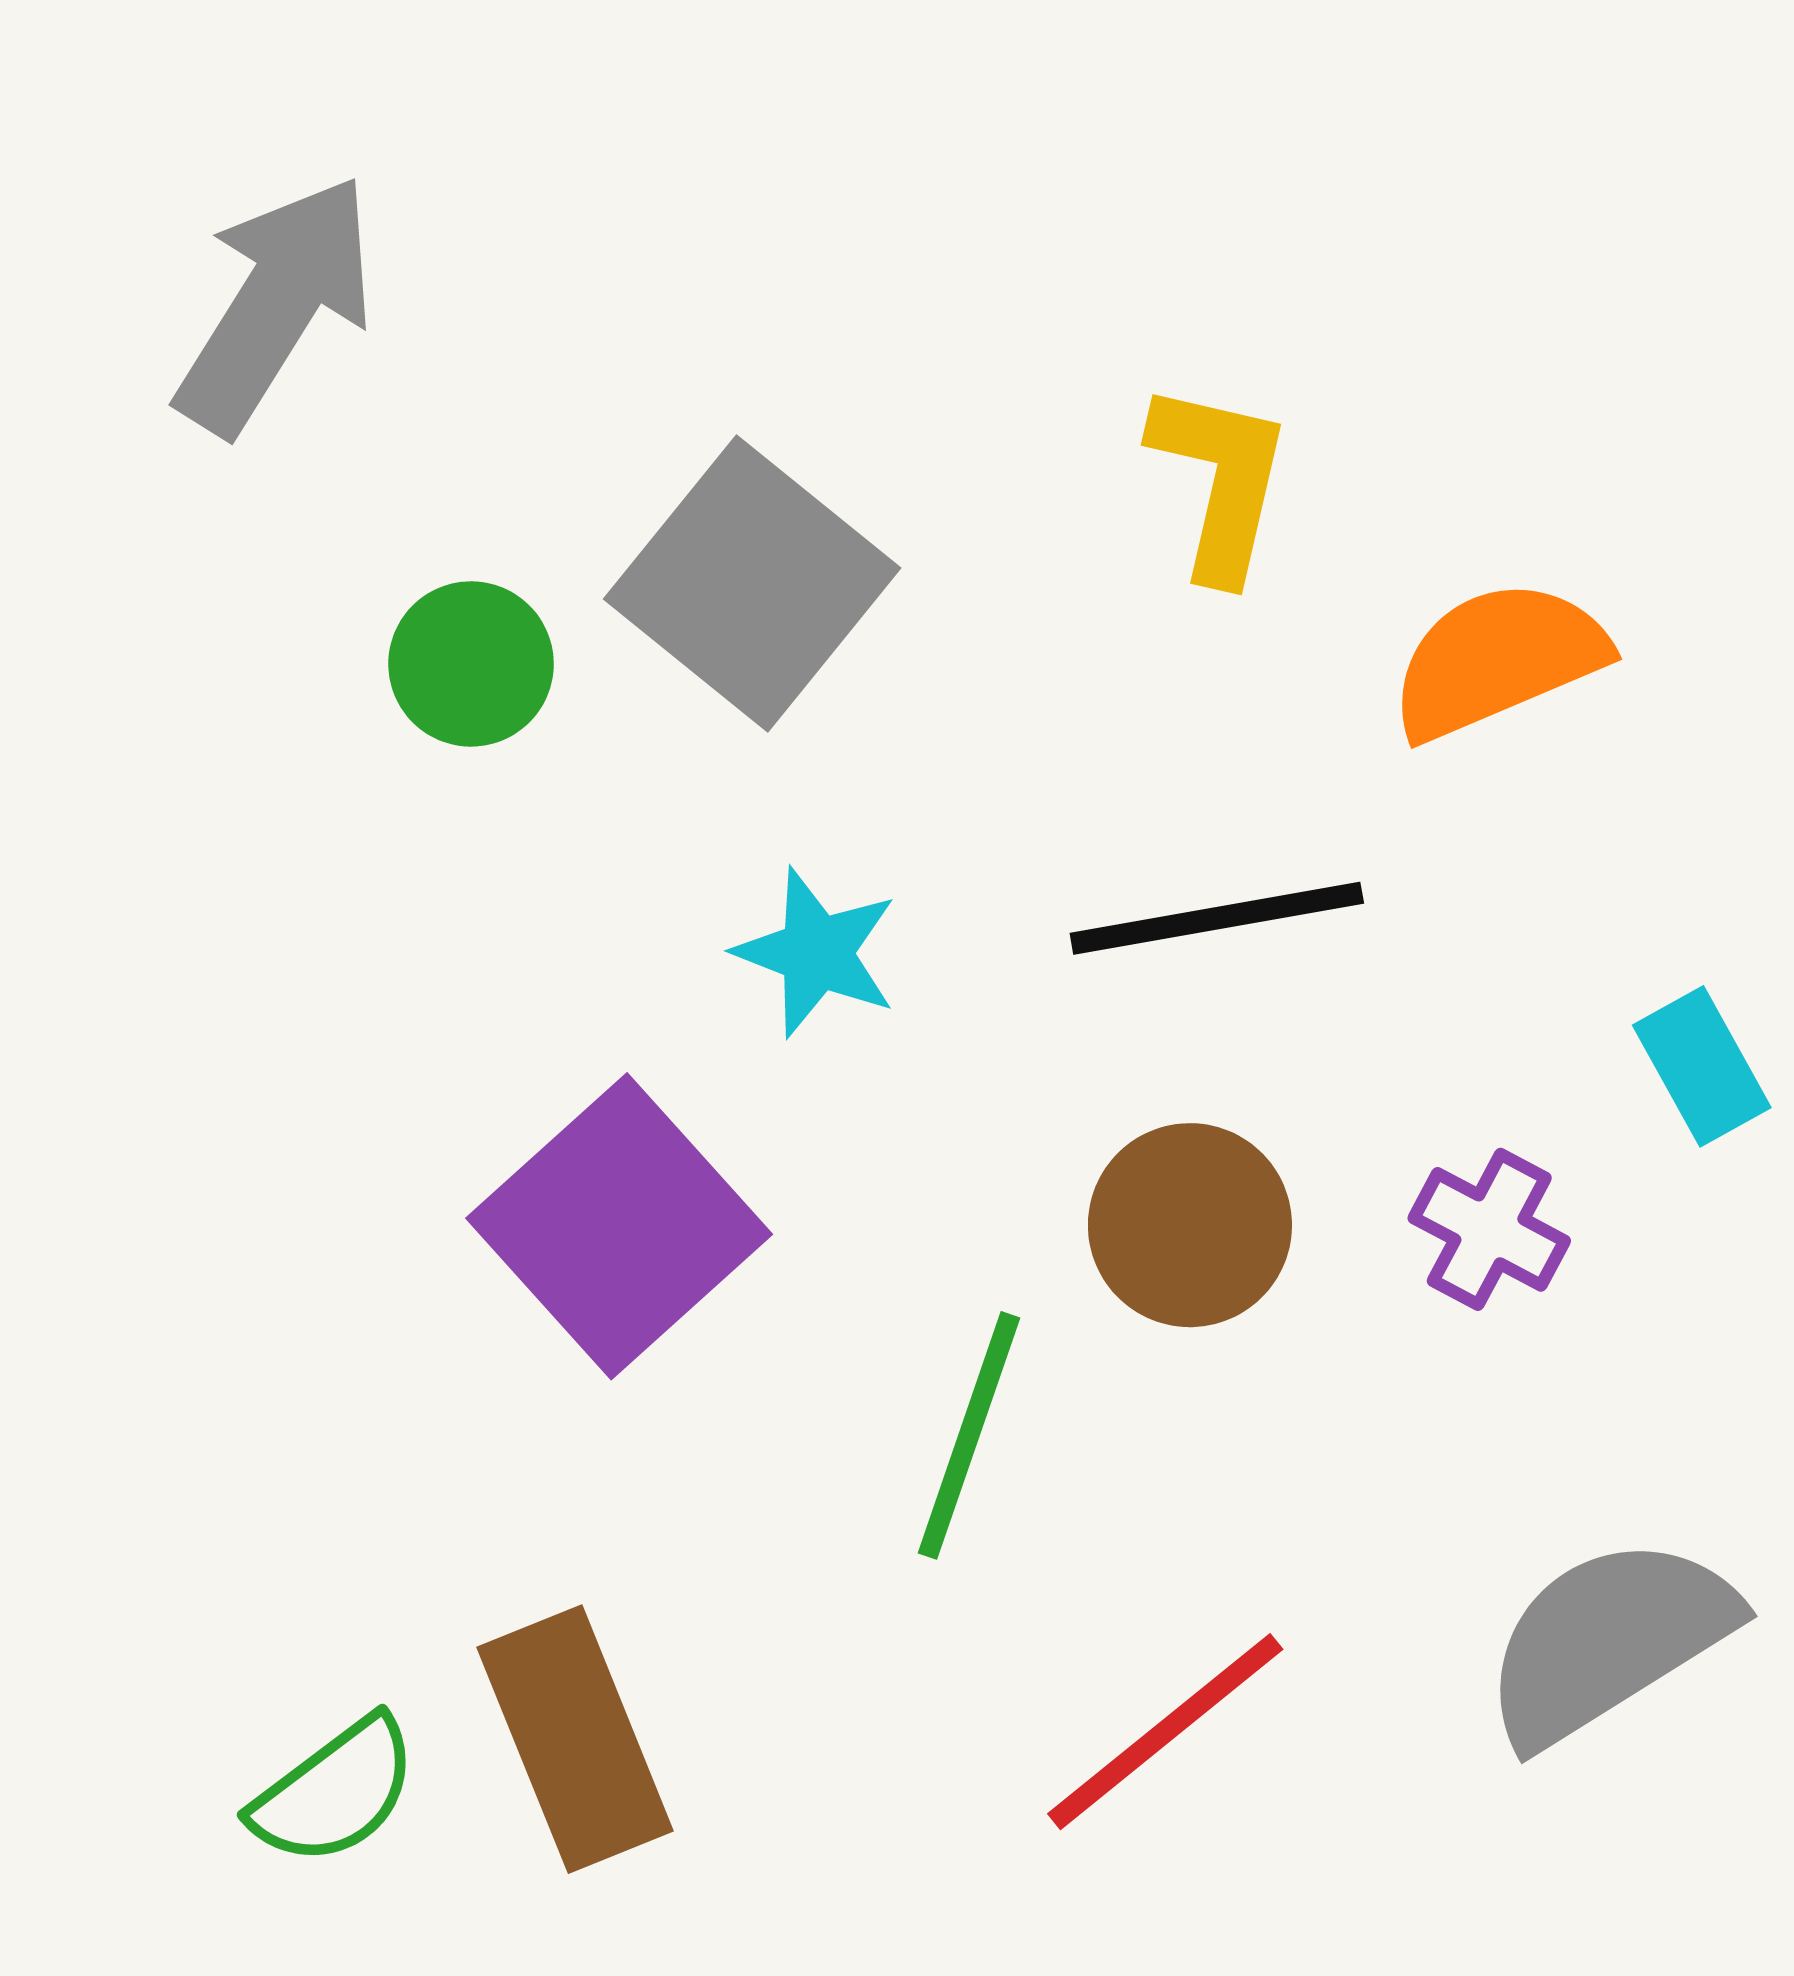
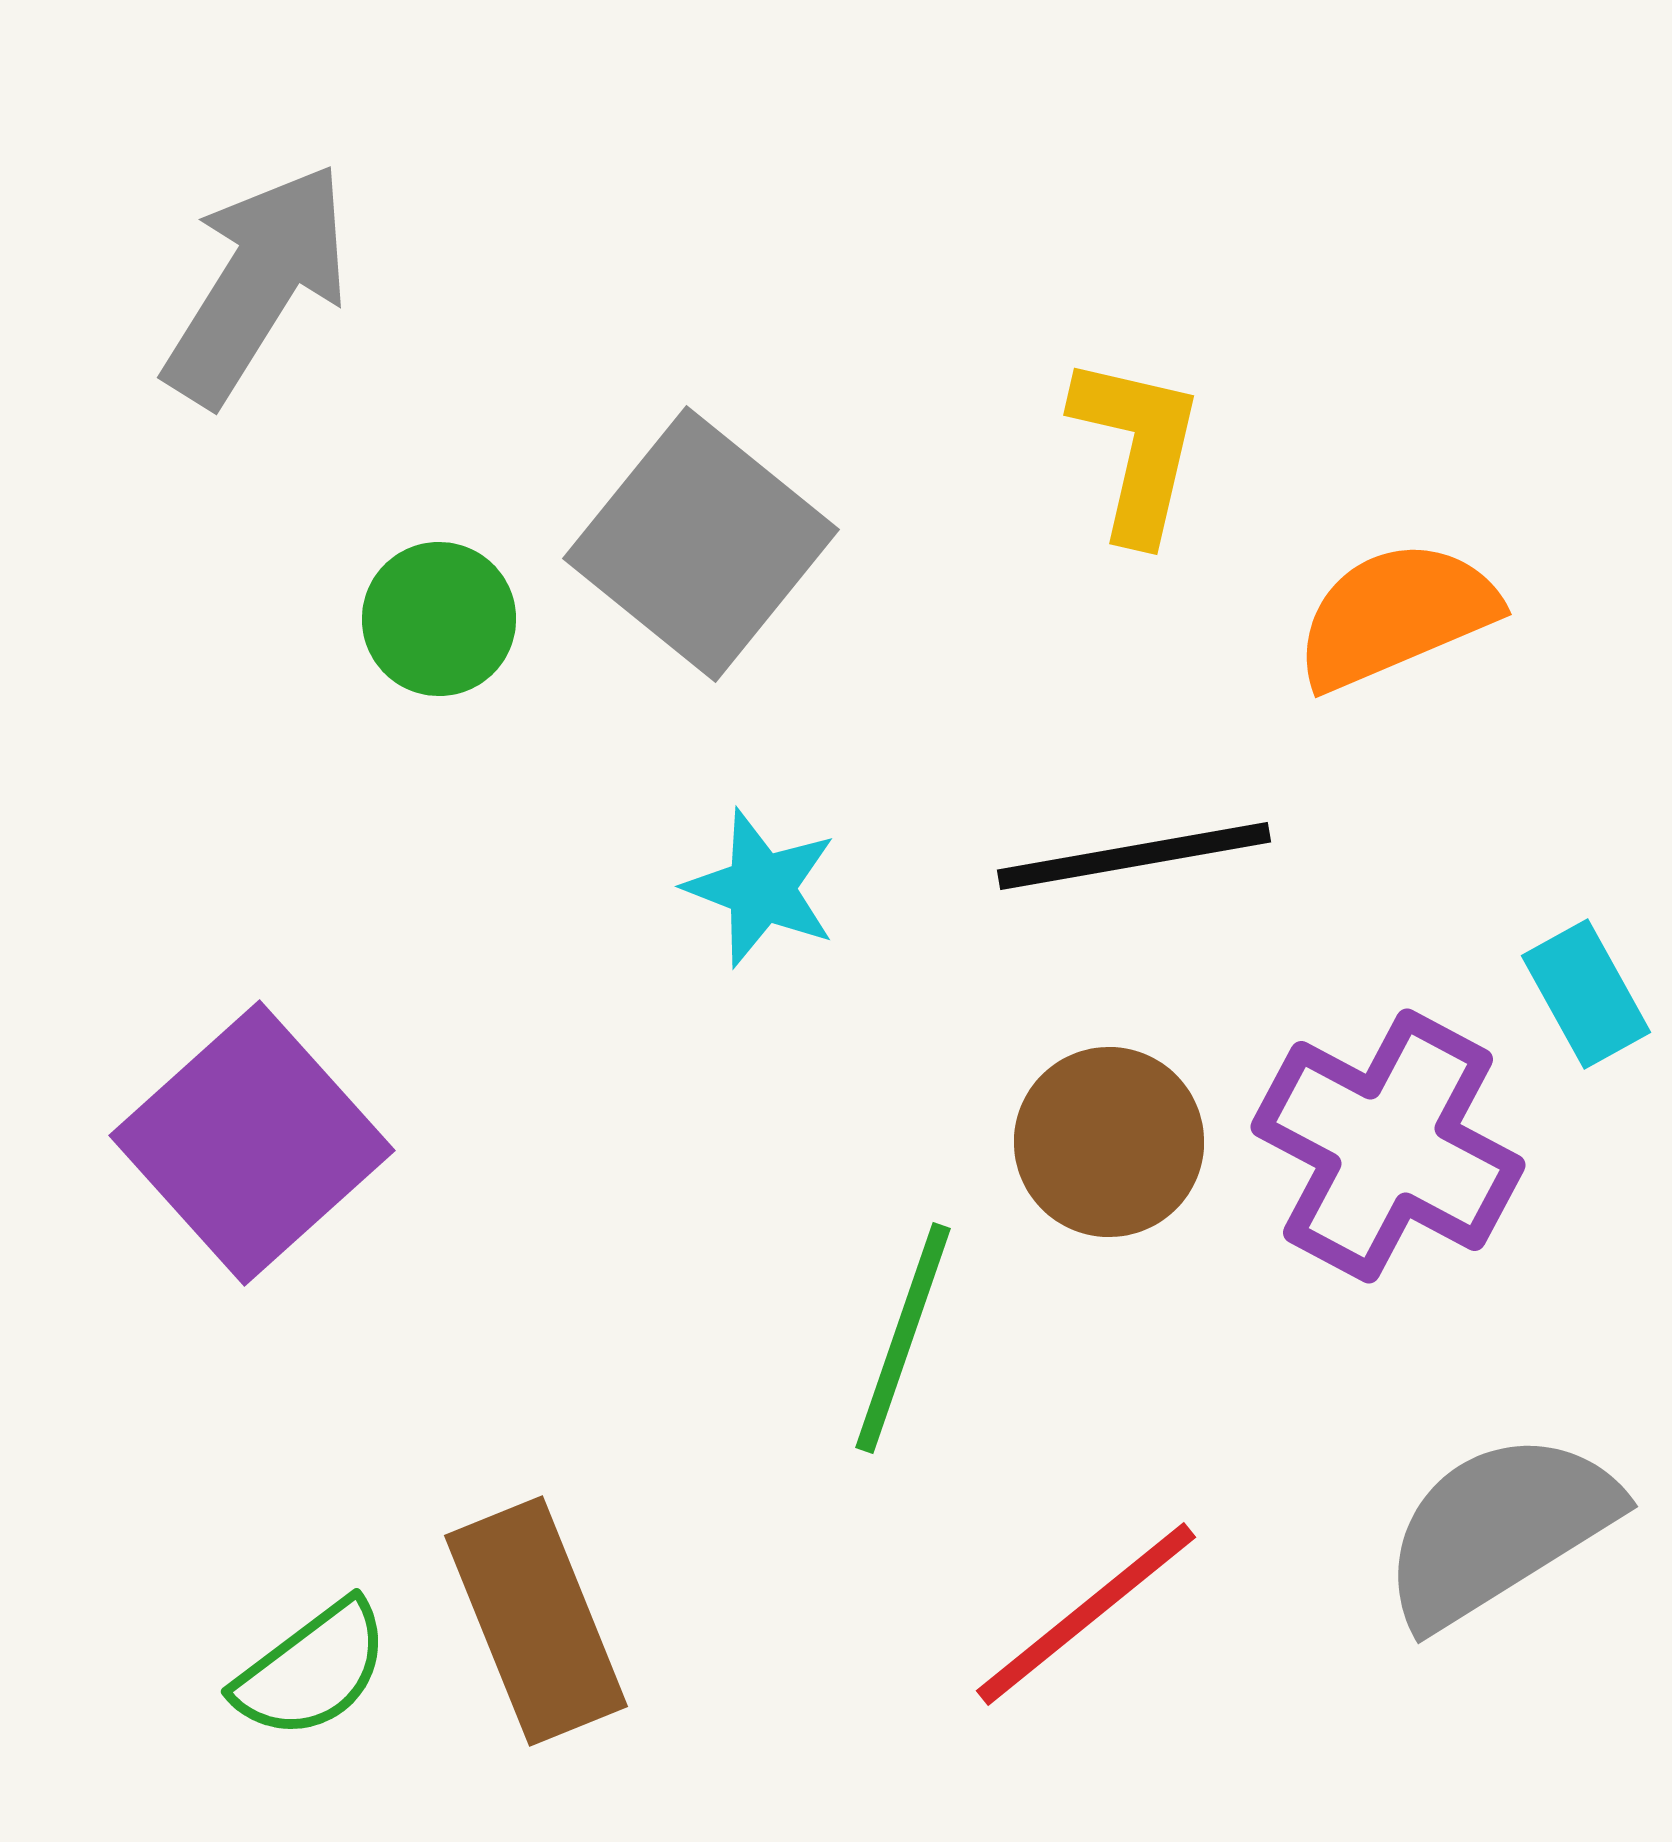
purple square: (619, 1226) -> (252, 1143), moved
purple cross: (1489, 1229) -> (1388, 1146), size x1.8

